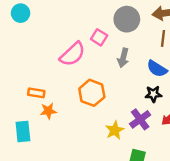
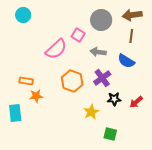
cyan circle: (21, 13) -> (23, 15), moved
gray arrow: (123, 58) -> (98, 52), turned 84
black star: (153, 94) -> (114, 99), moved
purple cross: (140, 119) -> (102, 78), moved

